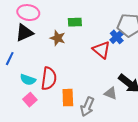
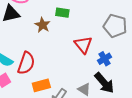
blue cross: (117, 37) -> (105, 59), moved
orange rectangle: (68, 98) -> (41, 85), turned 66

